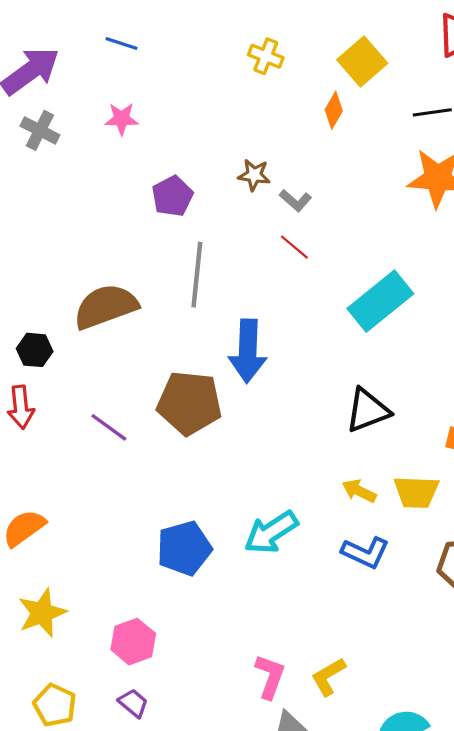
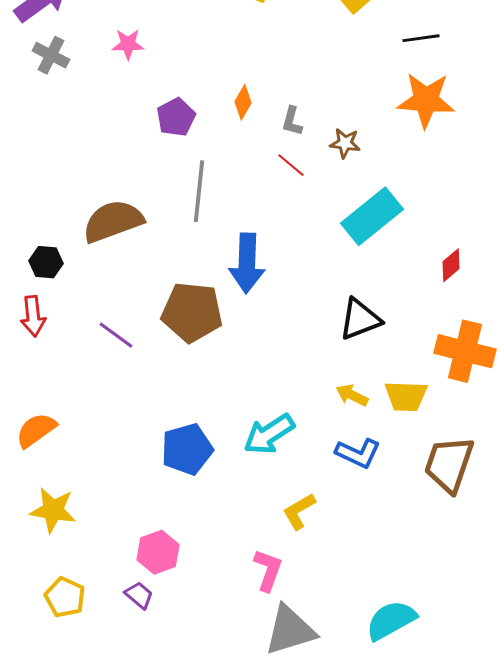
orange diamond: (334, 110) -> (243, 102), moved
brown star: (254, 175) -> (345, 143), moved
gray L-shape: (295, 200) -> (292, 121), turned 64
yellow star: (42, 613) -> (53, 510), turned 30
pink hexagon: (133, 642) -> (158, 552), moved
yellow L-shape: (328, 677) -> (299, 511), moved

